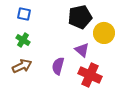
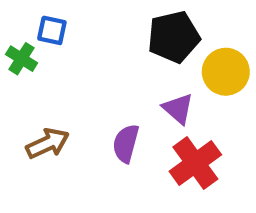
green cross: (23, 40) -> (22, 59), moved
red cross: (90, 75) -> (195, 163), turned 30

